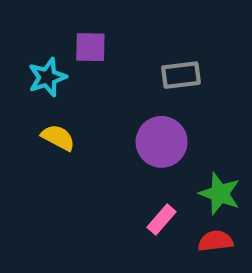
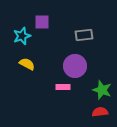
pink rectangle: (162, 219) -> (63, 87), moved, turned 48

